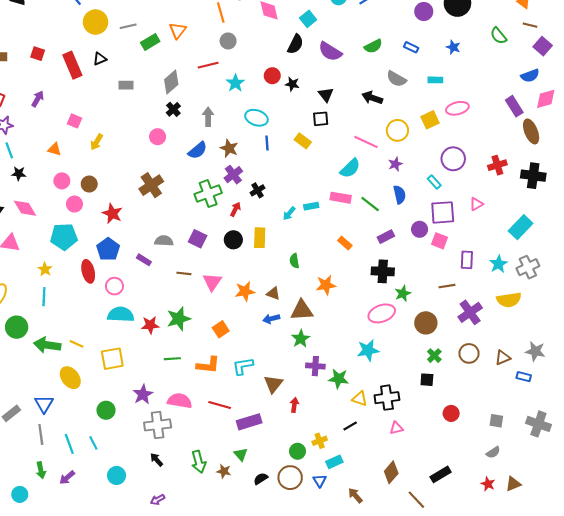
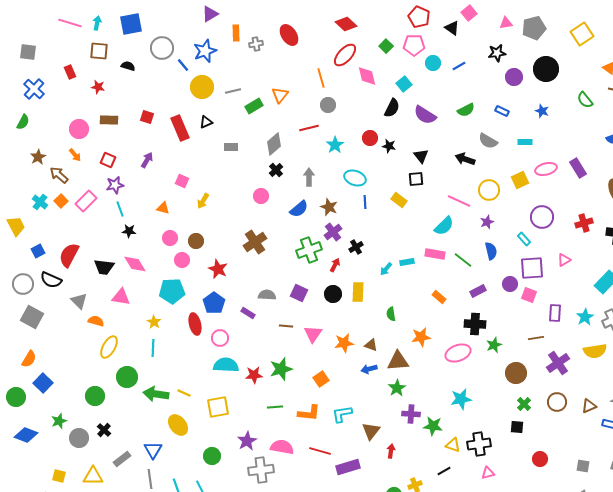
purple rectangle: (514, 106) -> (578, 168), moved
pink ellipse: (382, 313) -> (458, 353), moved

